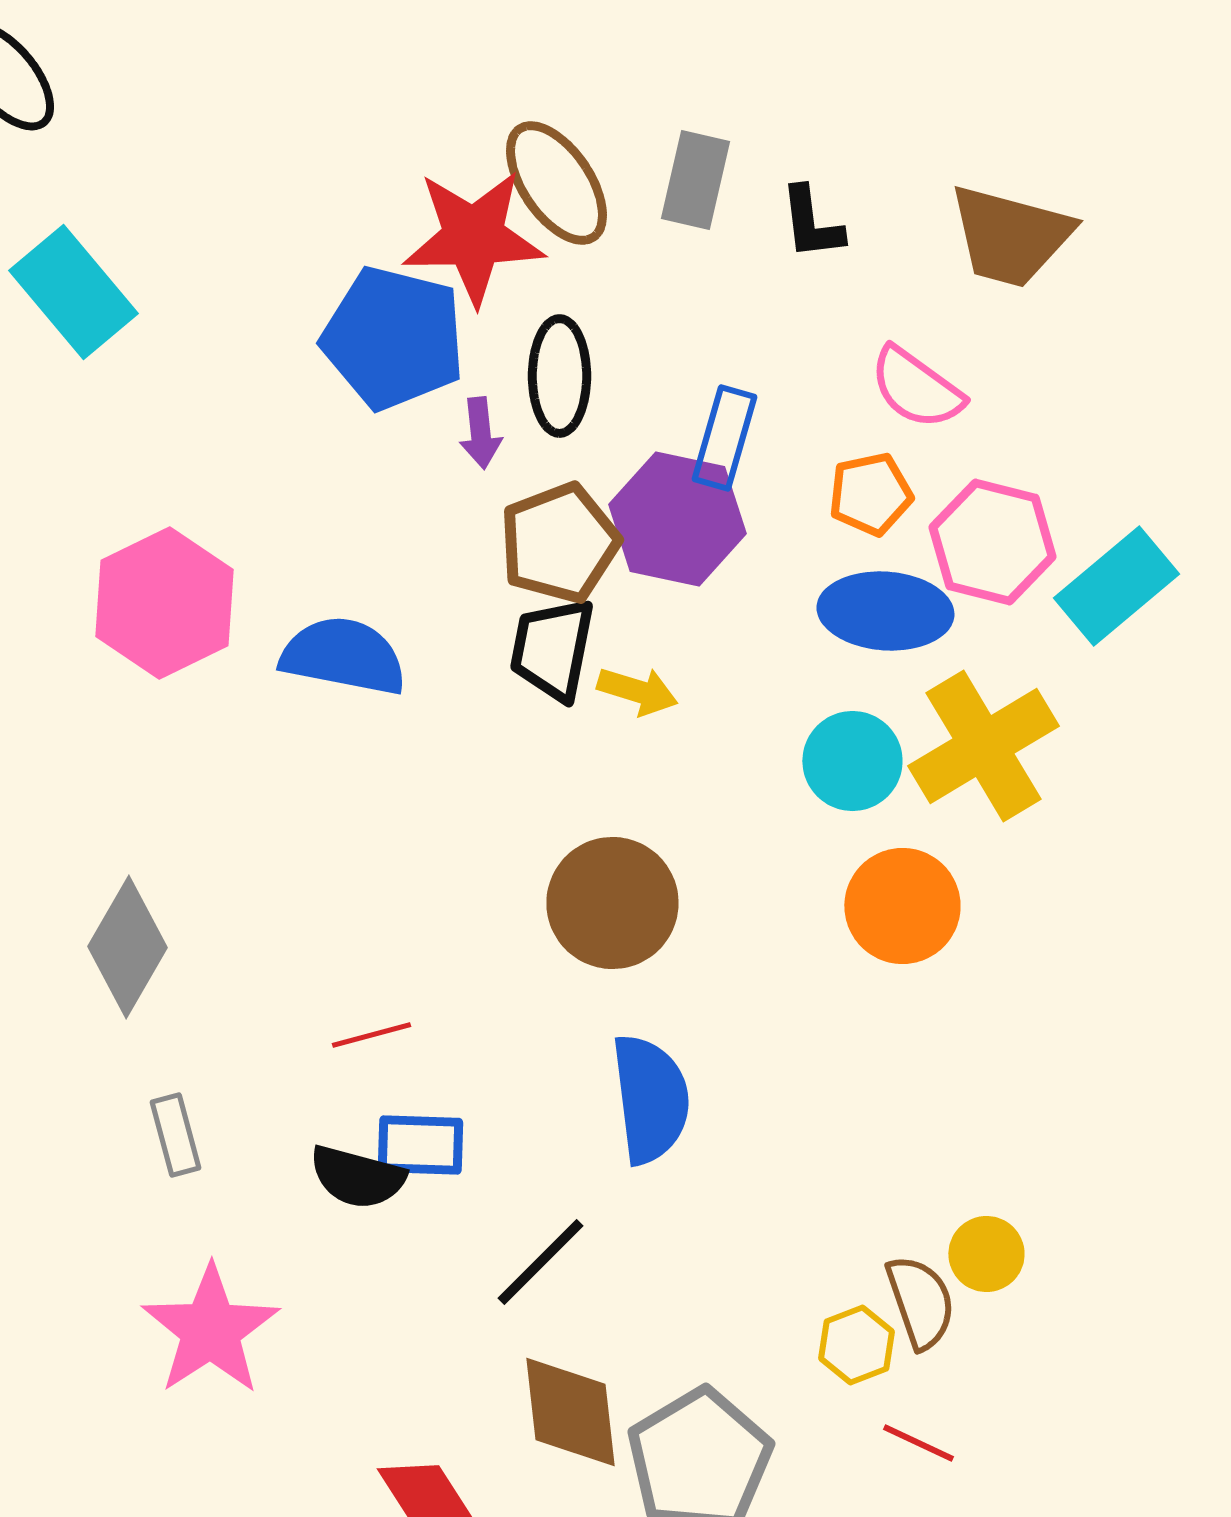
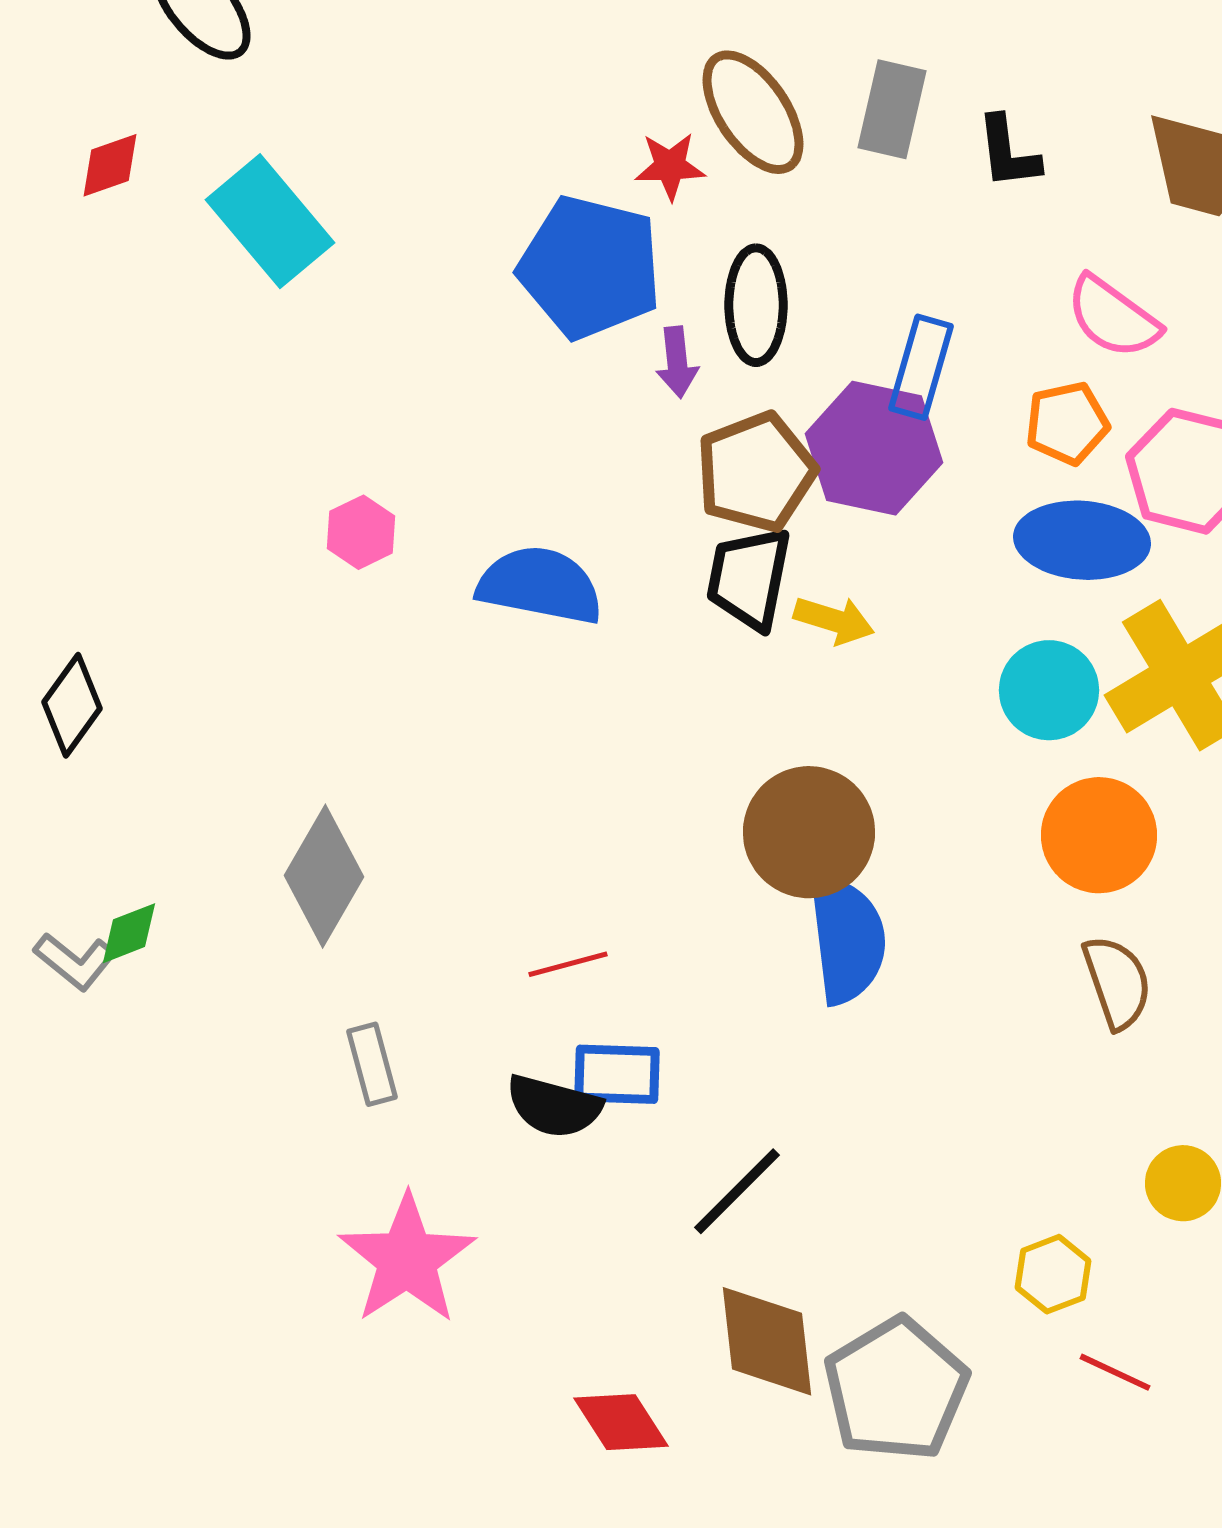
red star: (473, 237) -> (670, 166), size x0.5
pink hexagon: (164, 603) -> (361, 532), size x0.5
blue semicircle: (650, 1099) -> (847, 939), moved
brown semicircle: (920, 1302) -> (1117, 982), moved

